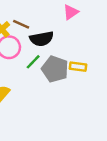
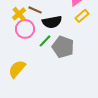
yellow rectangle: (78, 67) -> (82, 16), moved, turned -48

